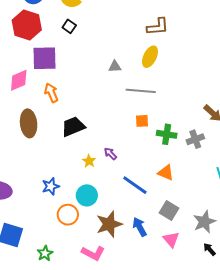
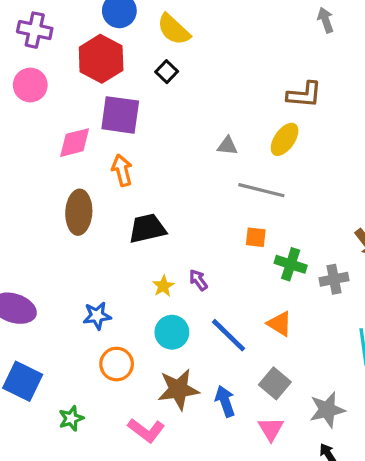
cyan circle: (87, 195) -> (172, 332), moved

